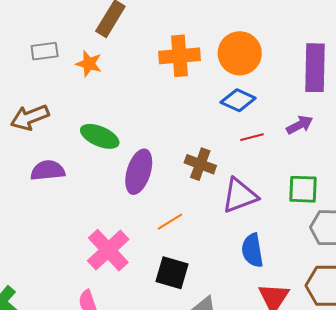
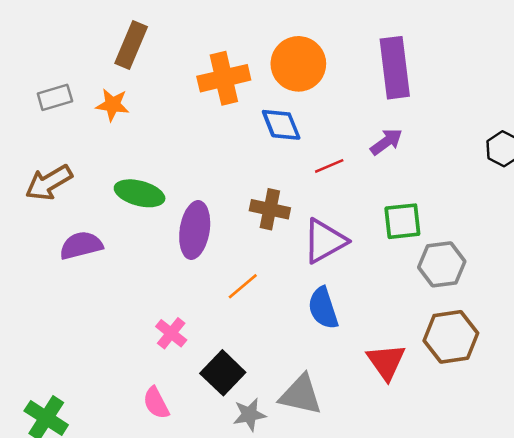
blue diamond: (238, 100) -> (281, 125), moved, turned 52
pink cross: (108, 250) -> (171, 333), size x0.6
blue semicircle: (252, 250) -> (323, 308), moved
black square: (172, 273) -> (223, 373), moved, turned 36

